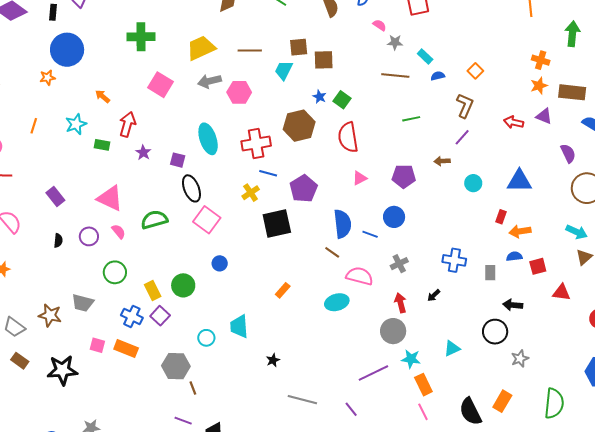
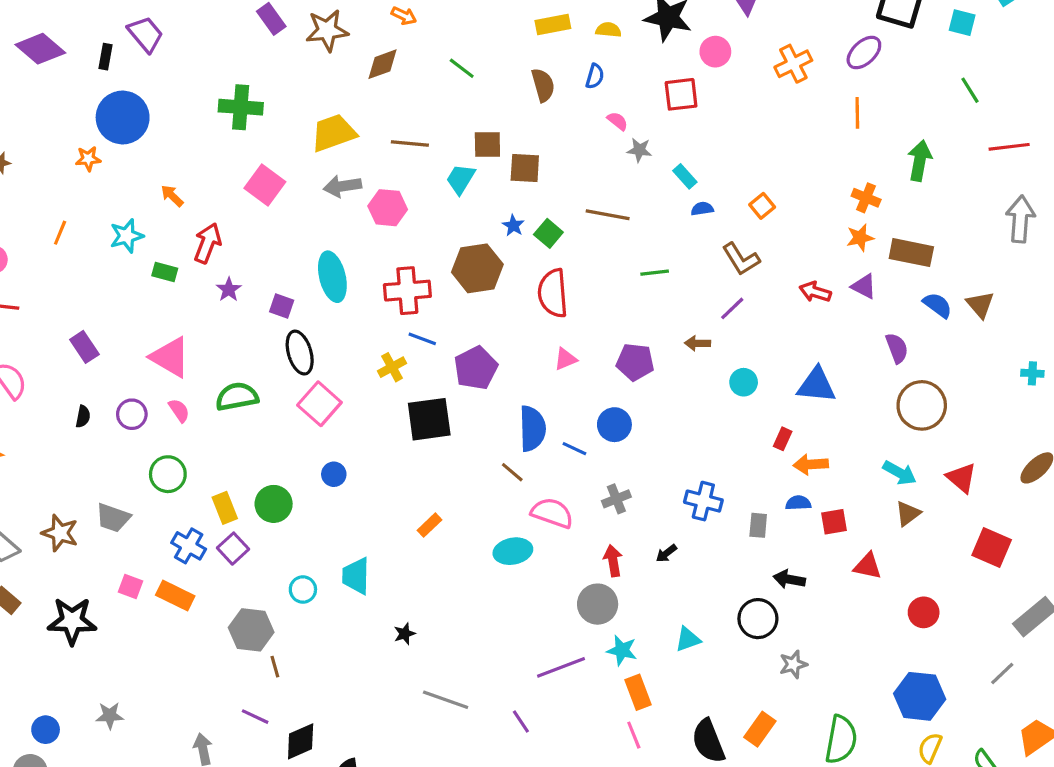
brown line: (395, 76) -> (608, 215), moved
brown L-shape: (465, 106) -> (741, 259), turned 120

